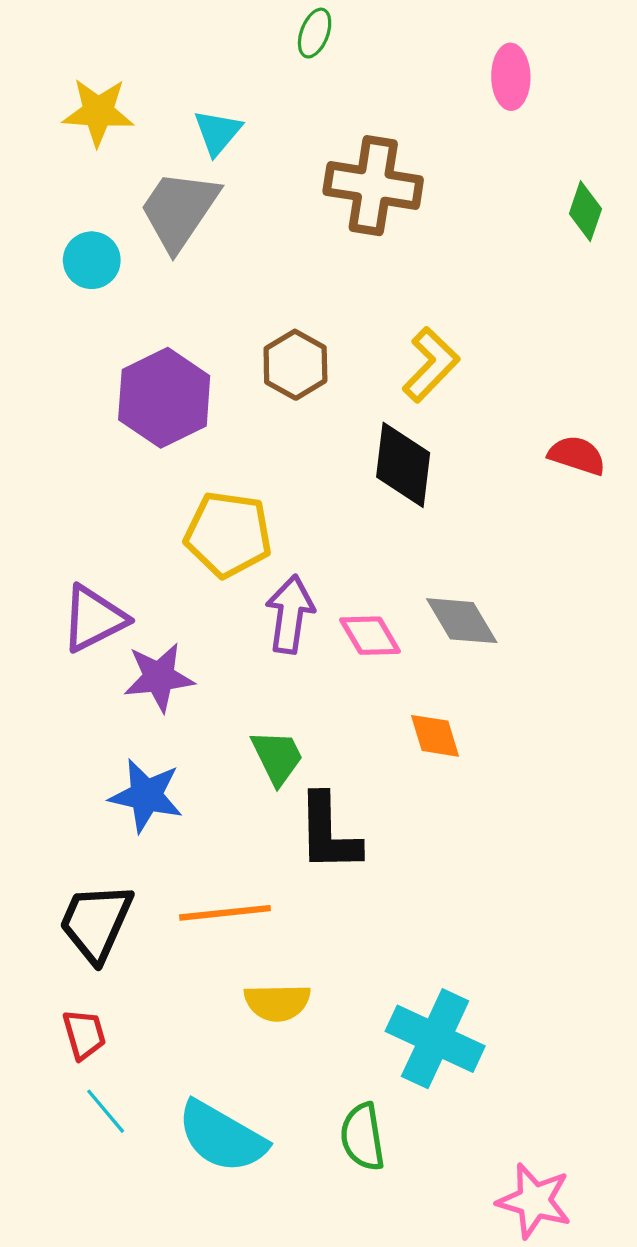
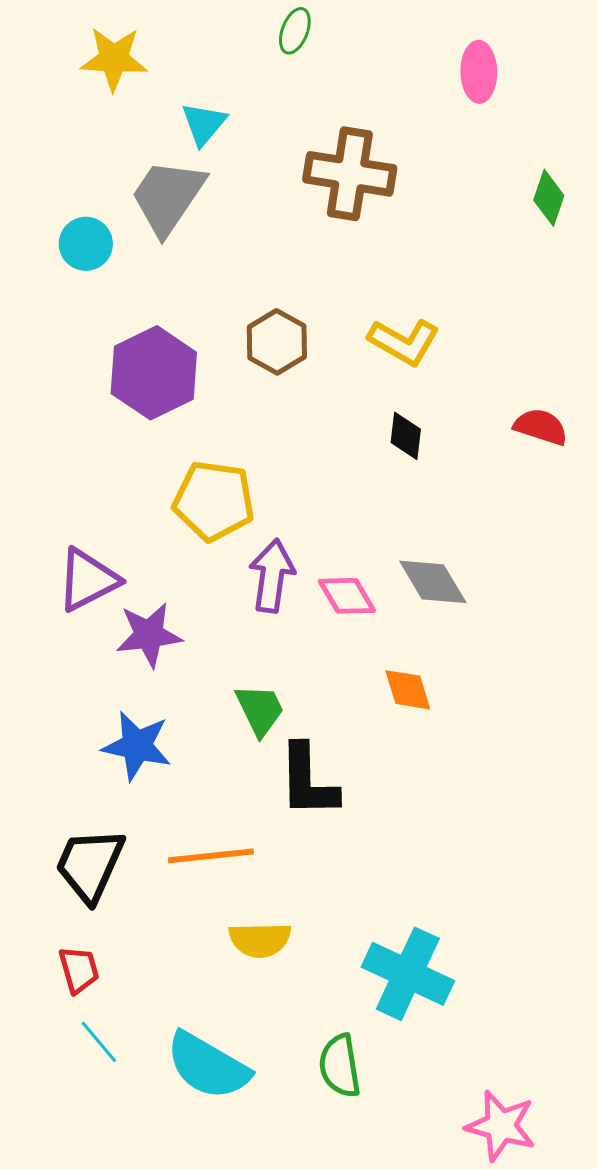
yellow star: (98, 112) -> (114, 59), moved
yellow L-shape: (431, 365) -> (404, 342), turned 76
black diamond: (403, 465) -> (406, 436), moved, size x0.6

